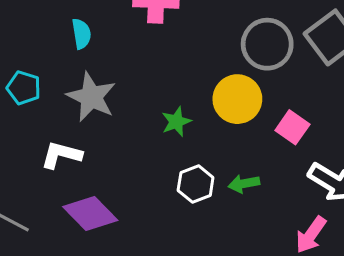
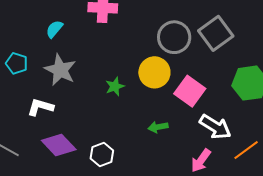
cyan semicircle: (81, 34) -> (54, 29), turned -132
pink square: (292, 127) -> (190, 91), size x1.4
white hexagon: (196, 184) -> (102, 155), moved

